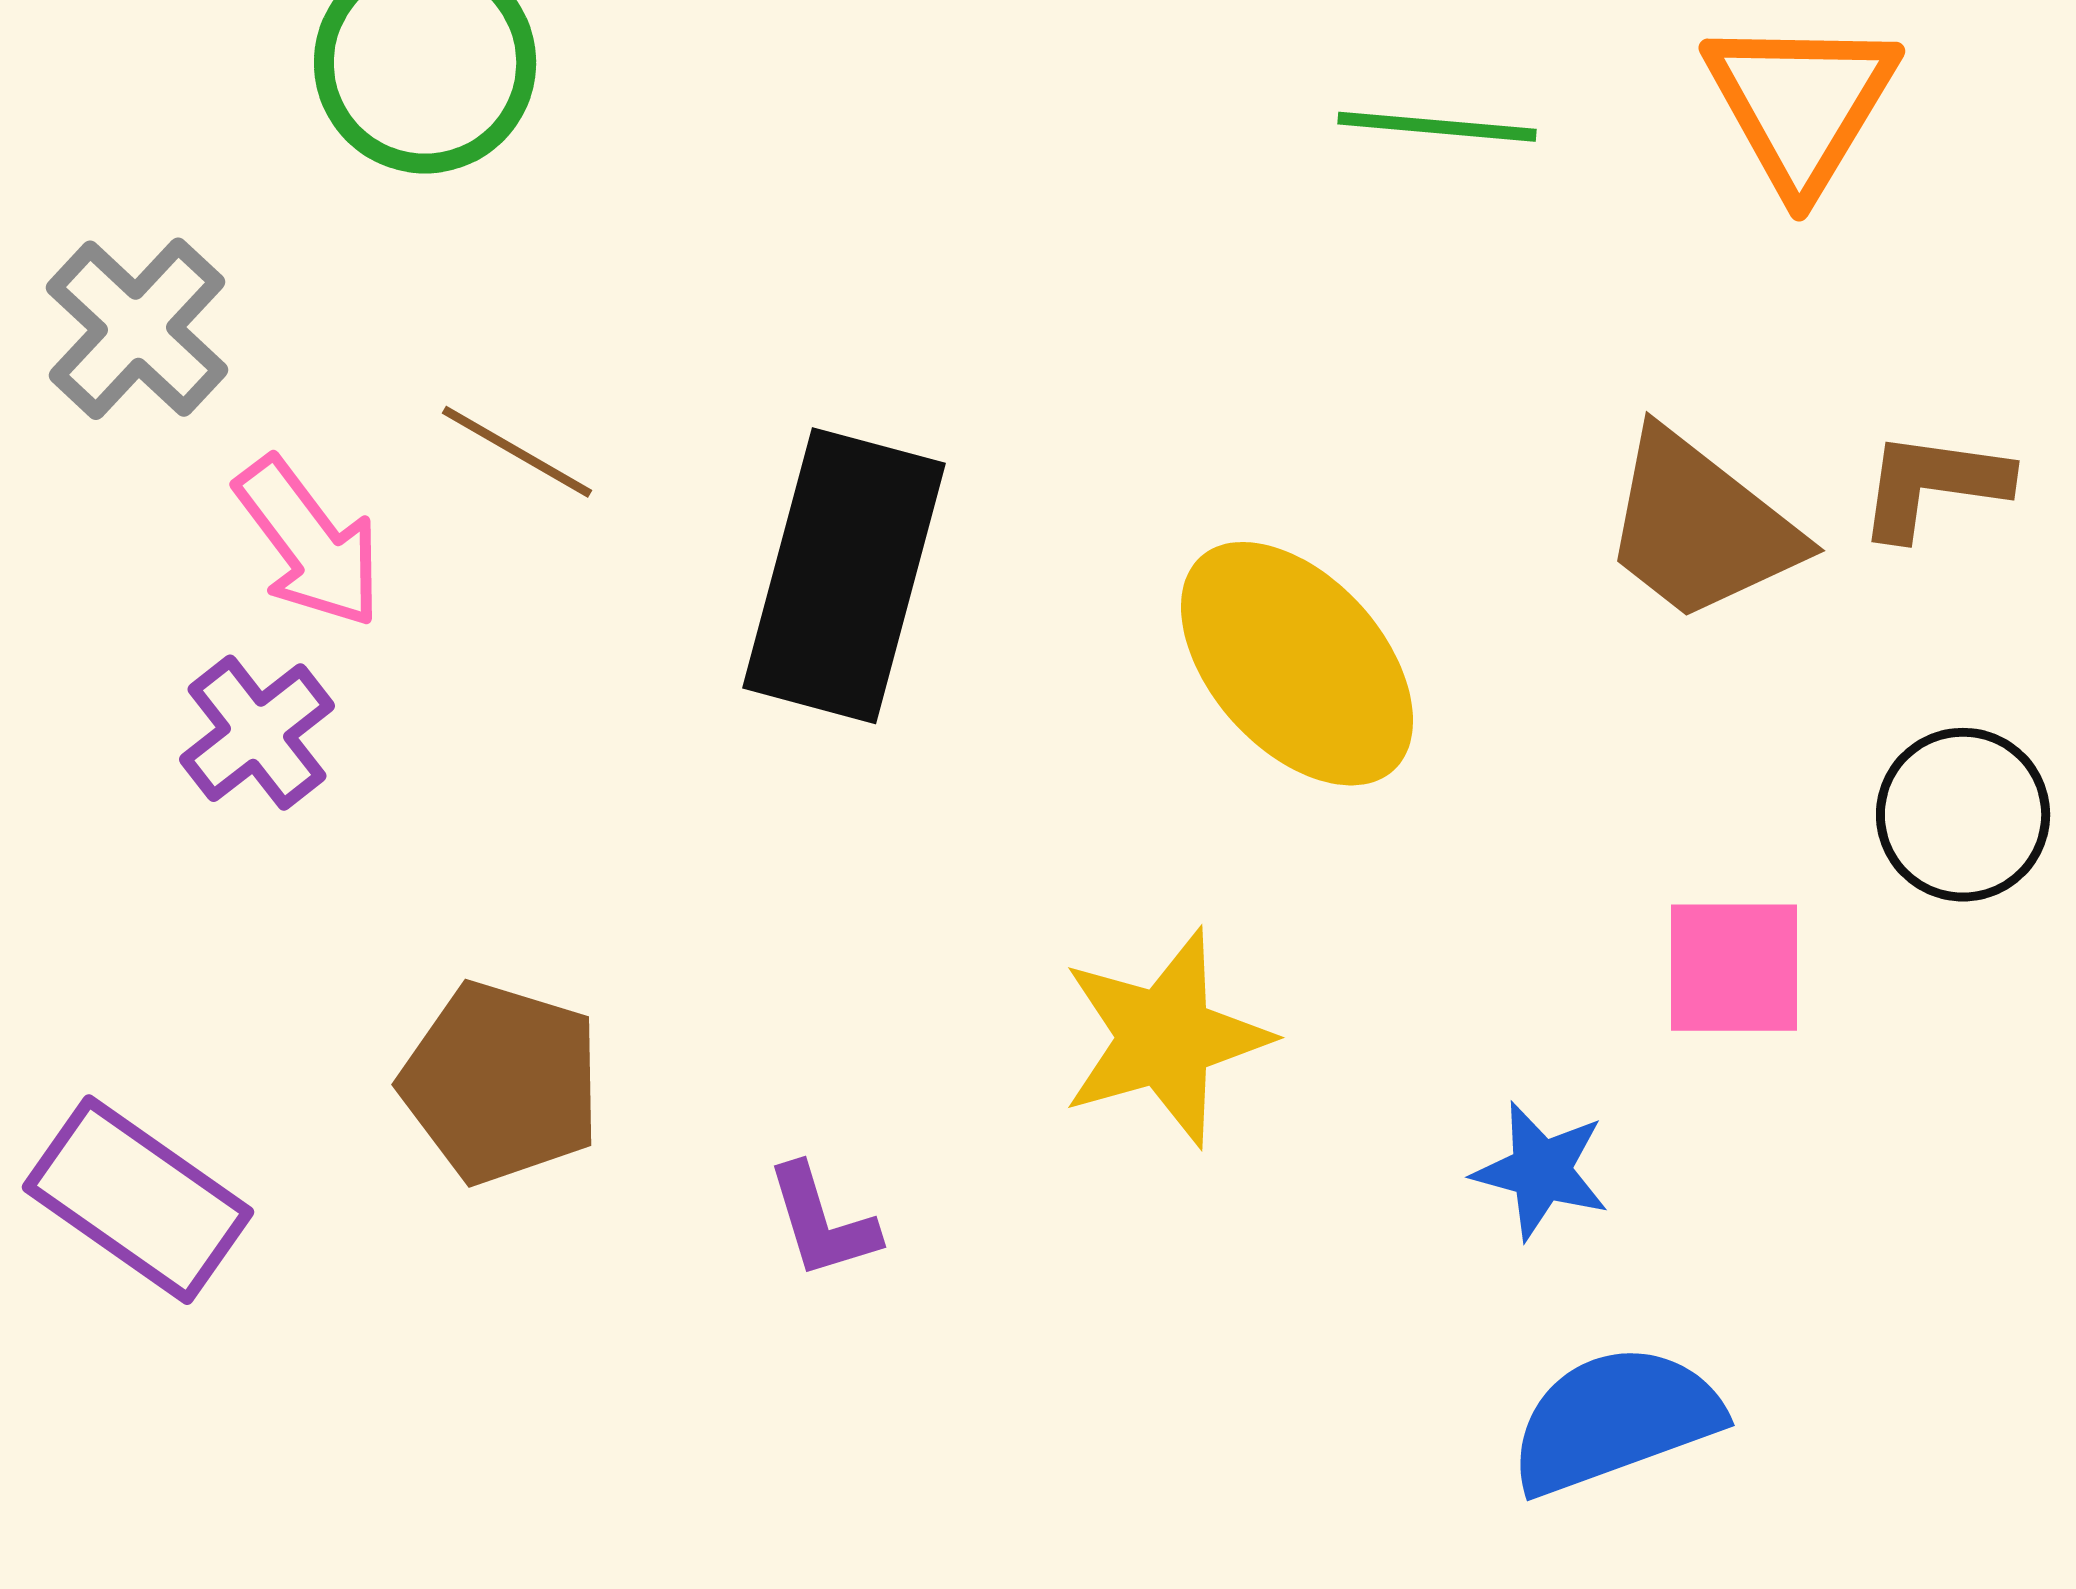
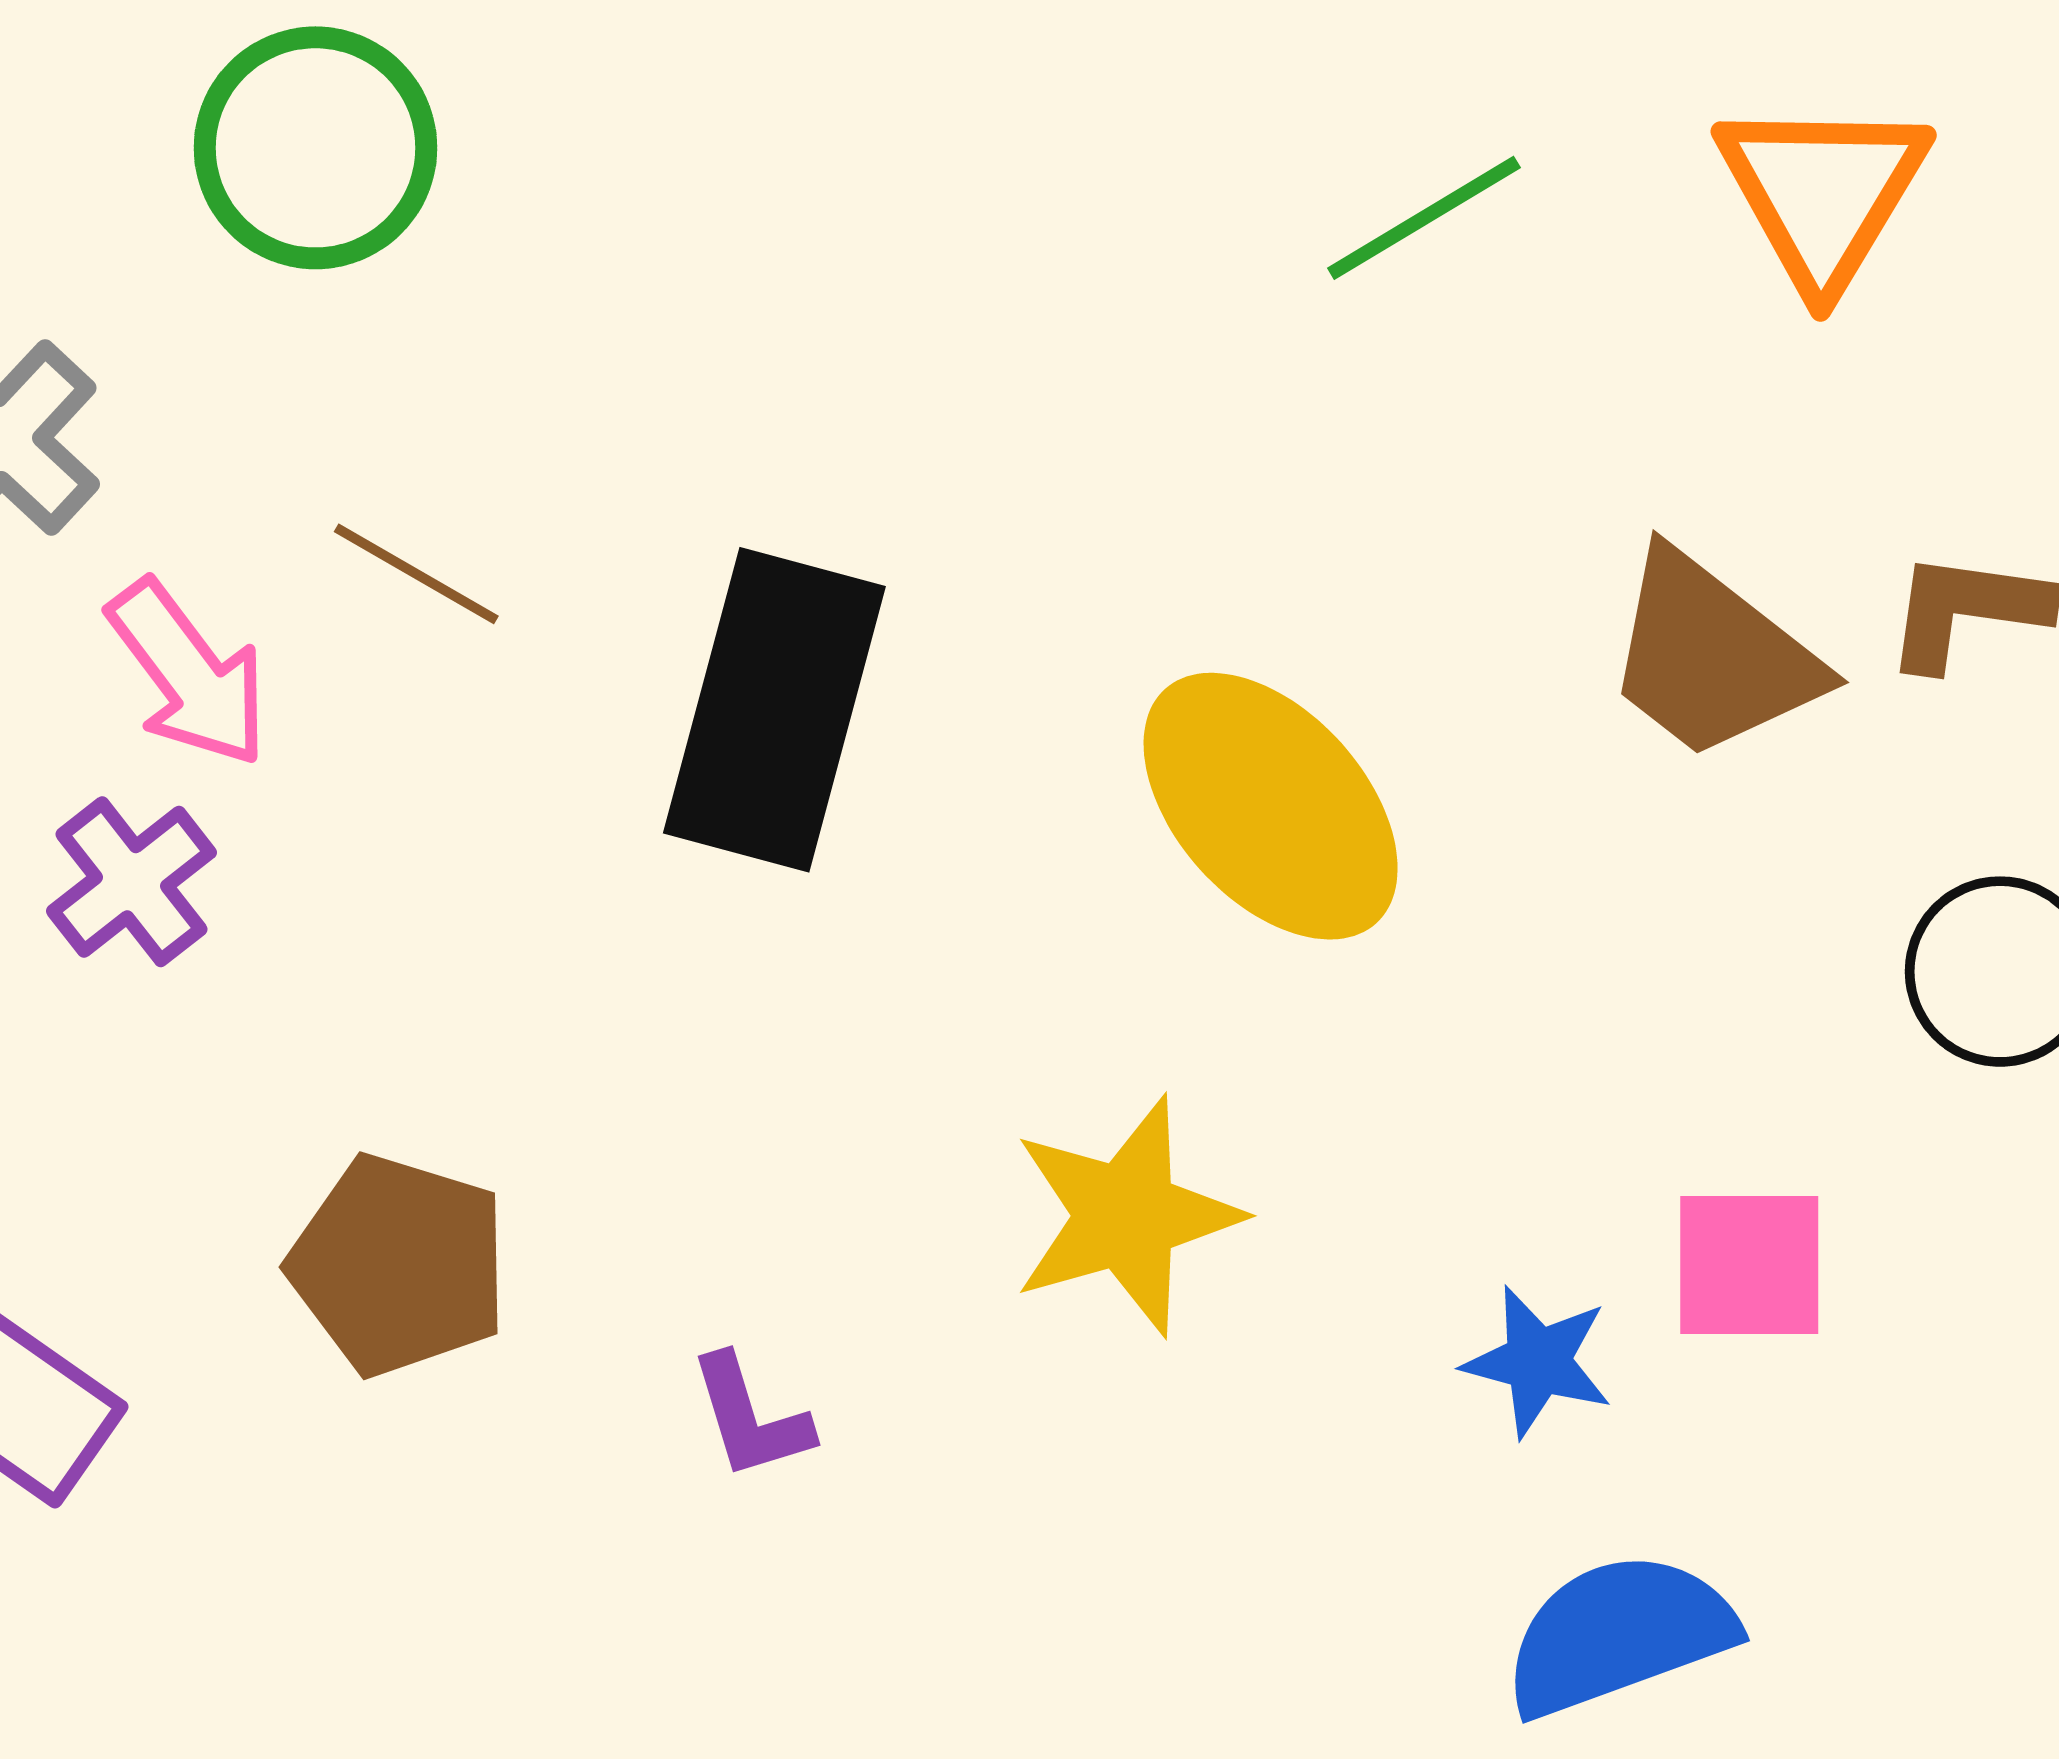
green line: (1437, 127) -> (1424, 218), turned -36
pink square: (1734, 968) -> (1749, 1265), moved

